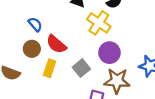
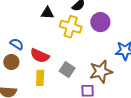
brown circle: (32, 49) -> (11, 62), moved
purple circle: (109, 53) -> (100, 22), moved

